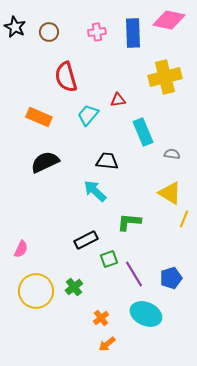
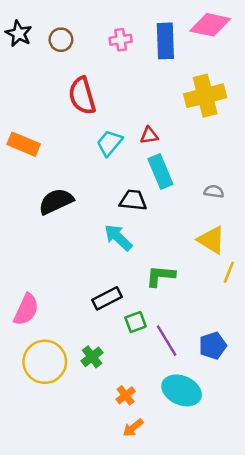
red triangle: (118, 100) -> (149, 135), moved
orange rectangle: (39, 117) -> (24, 144), moved
cyan rectangle: (143, 132) -> (160, 172), moved
pink semicircle: (21, 249) -> (26, 310), size x1.5

